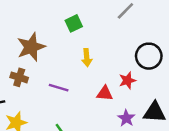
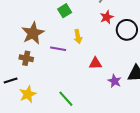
red star: (127, 80) -> (107, 17), moved
purple line: (59, 88) -> (58, 49), moved

